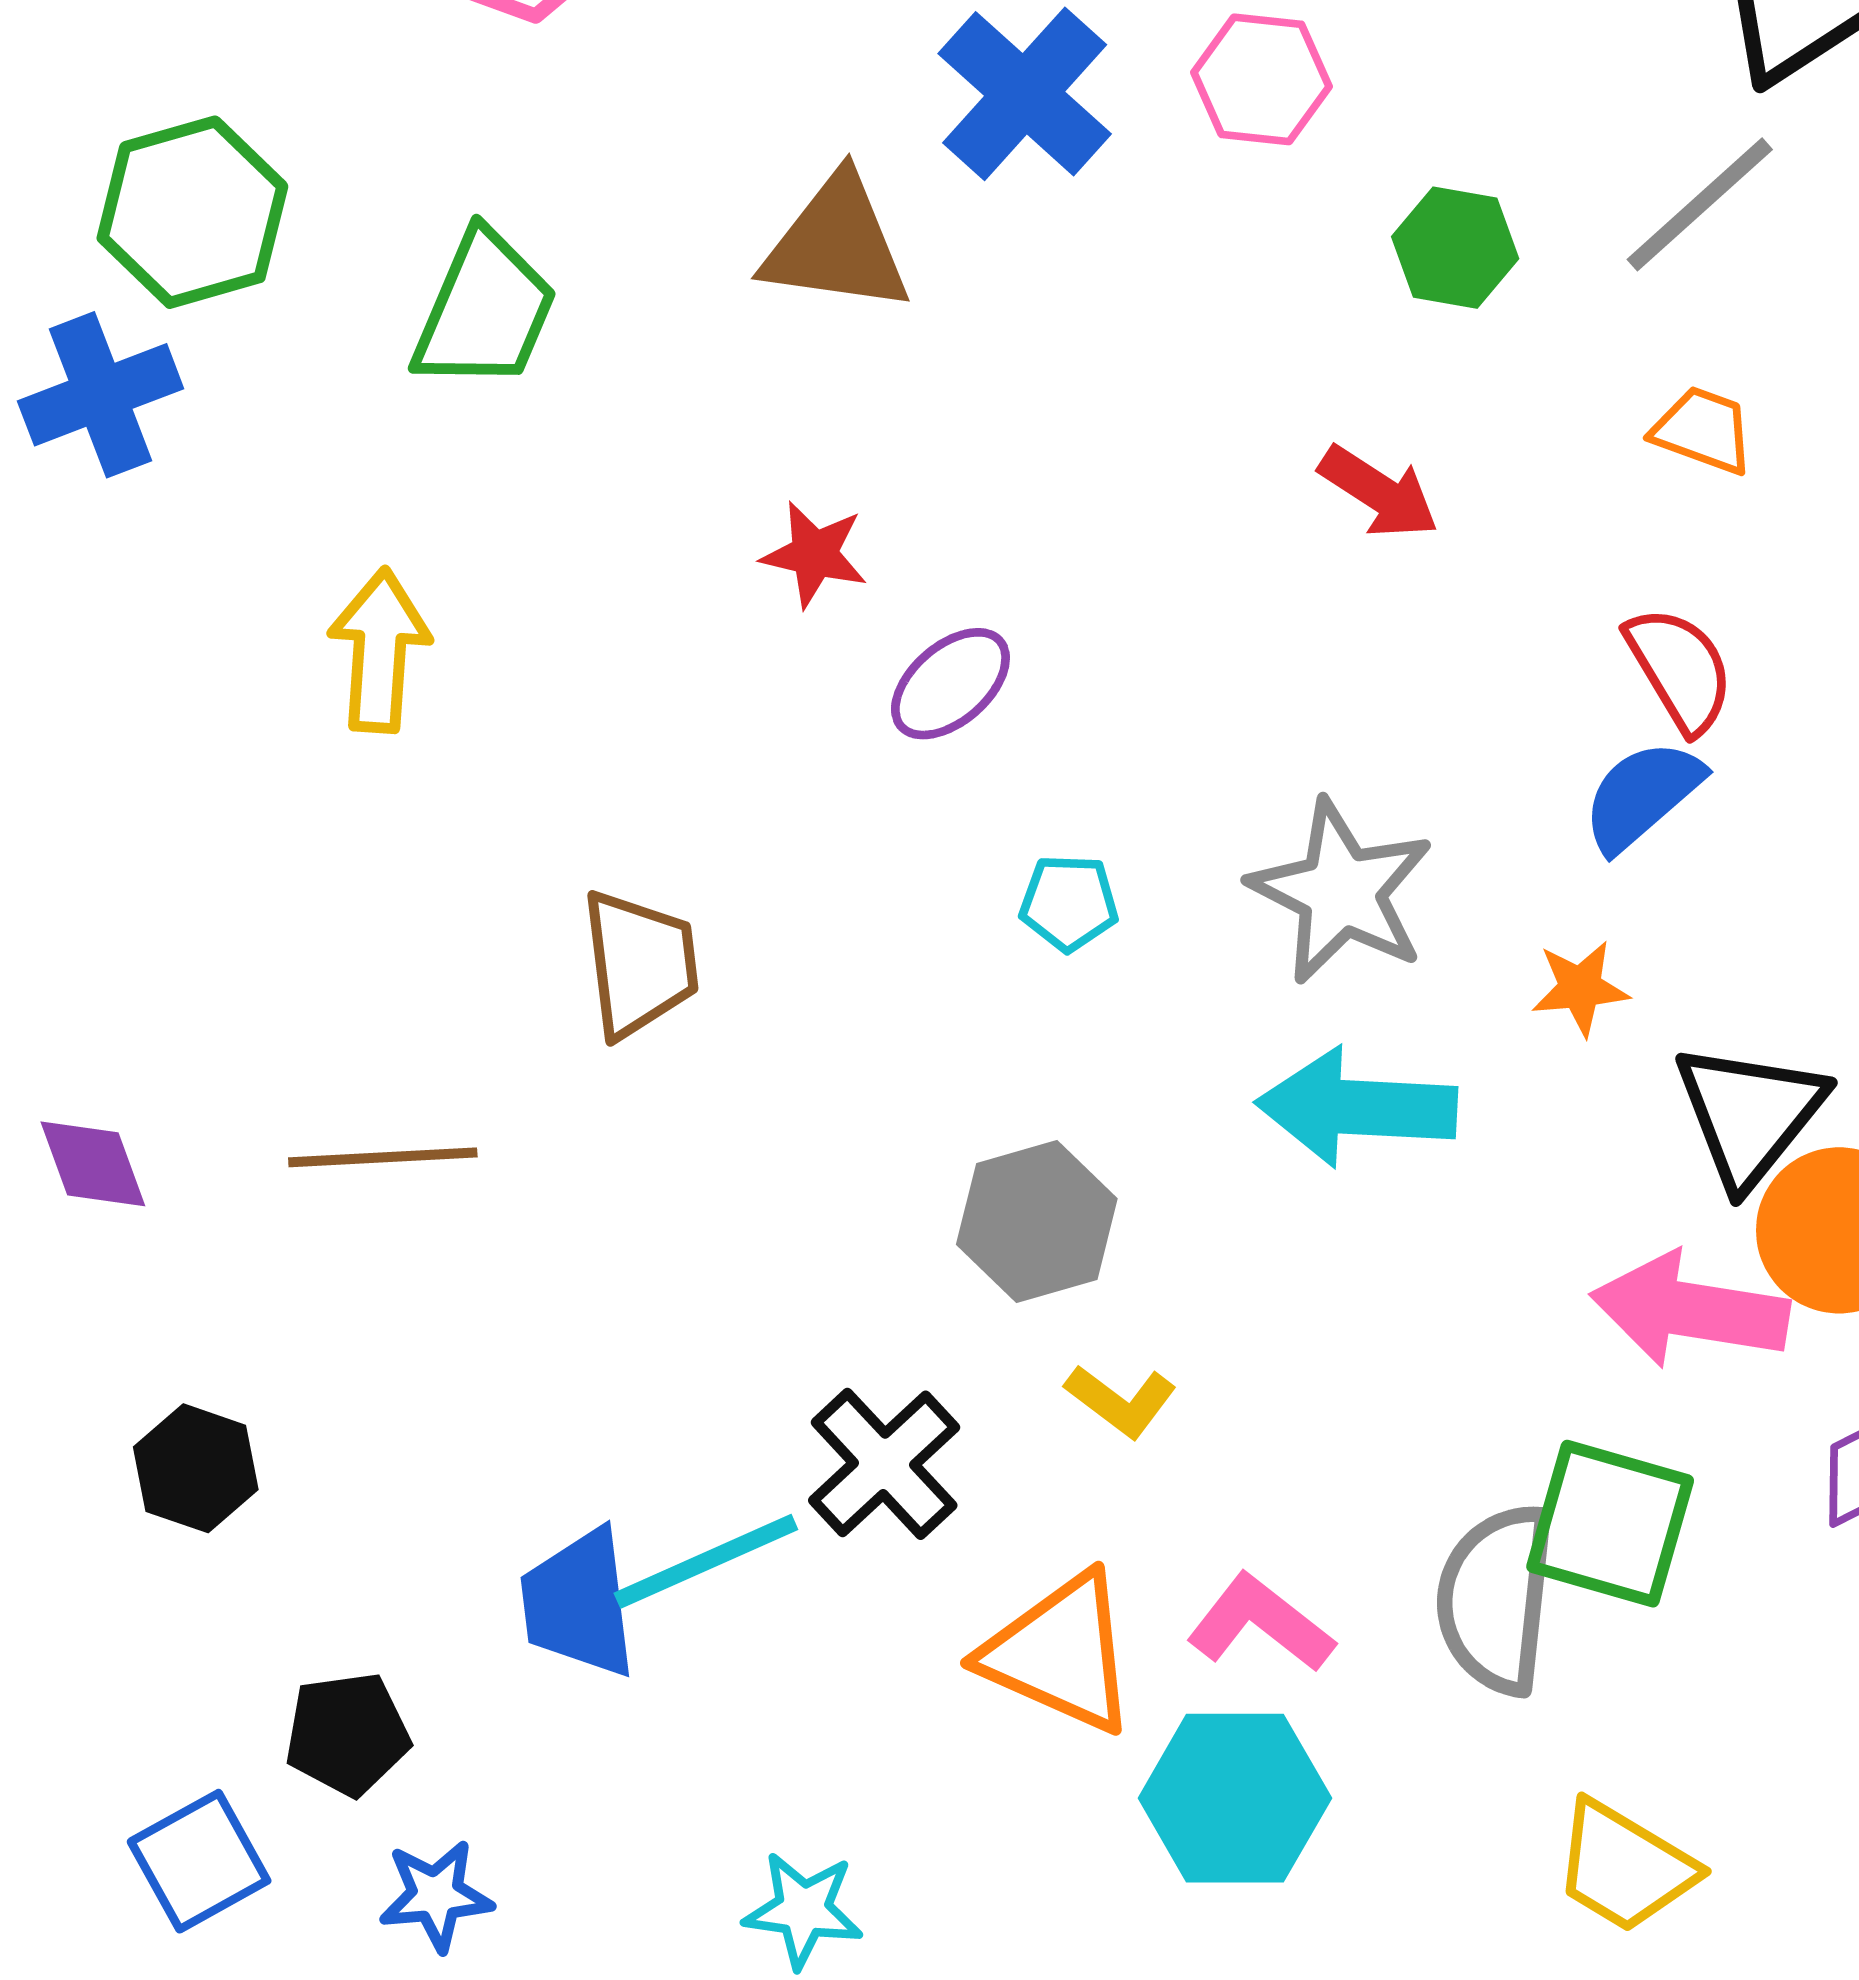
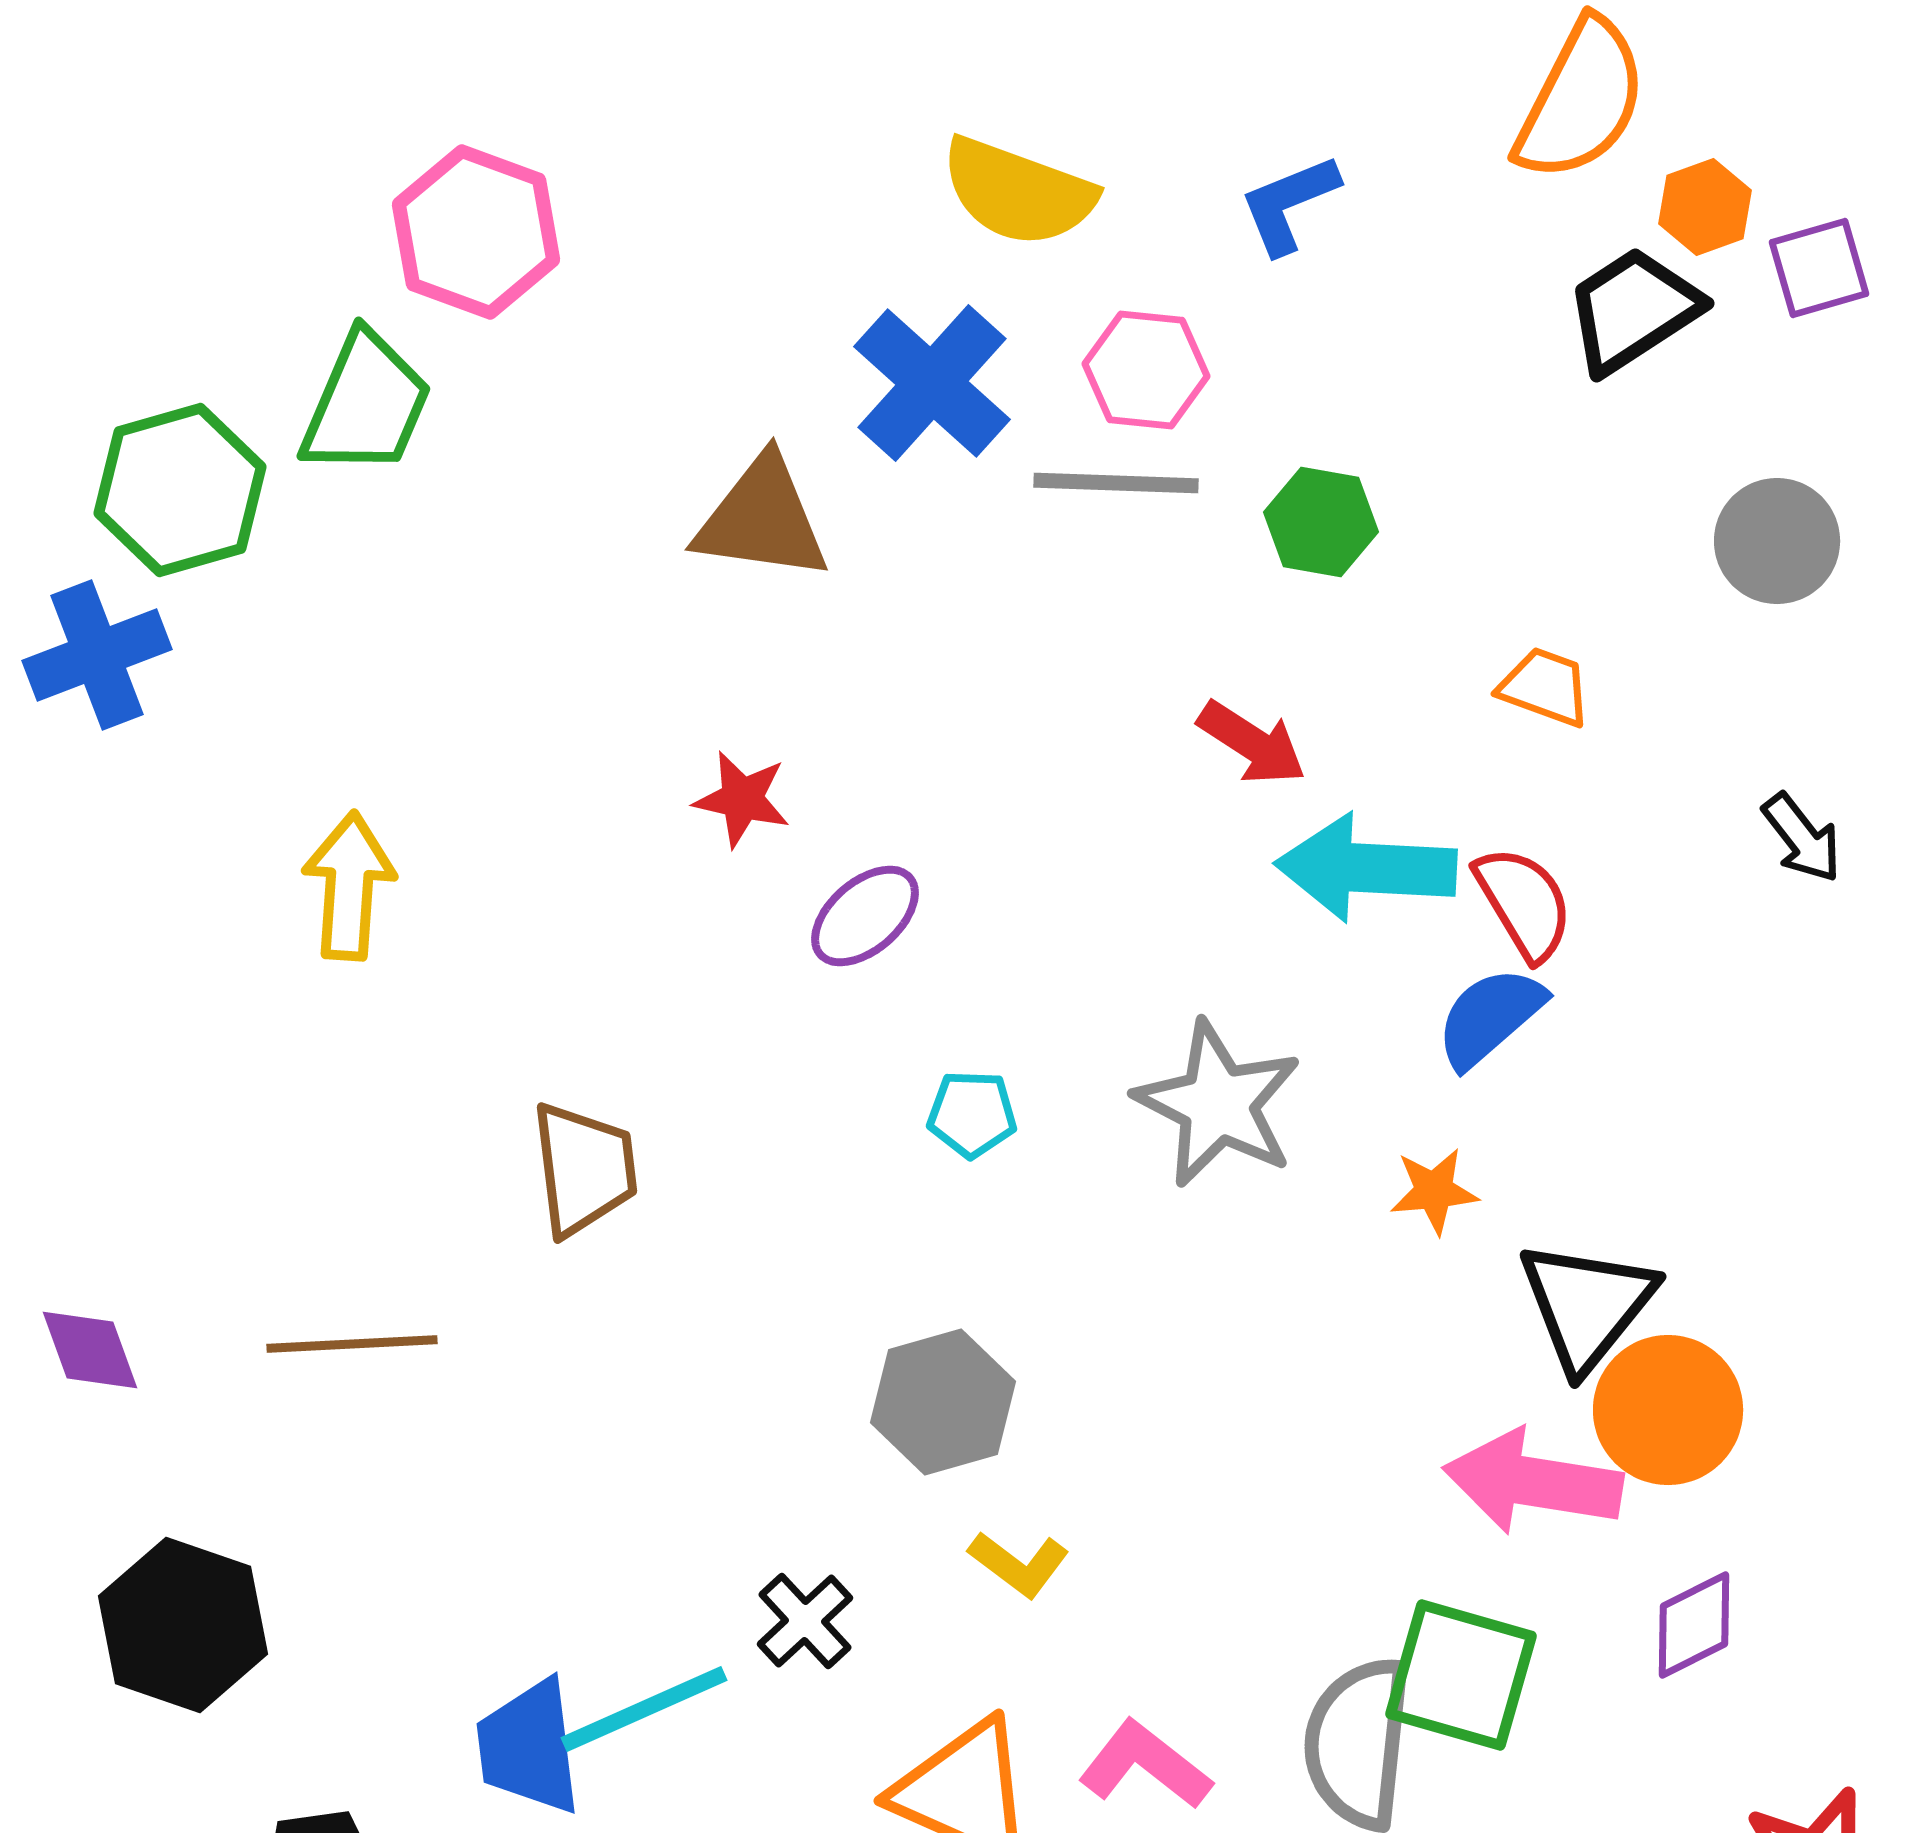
gray line: (1700, 204) -> (1116, 483), moved, turned 44
green trapezoid: (485, 311) -> (366, 404), moved
cyan arrow: (1357, 1108) -> (1366, 868), moved
black cross: (884, 1464) -> (805, 1621), size x0.7
black hexagon: (196, 1468) -> (183, 1625), size x1.5

